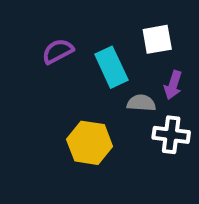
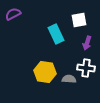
purple semicircle: (58, 51) -> (13, 14), moved
gray semicircle: (141, 103) -> (69, 79), moved

